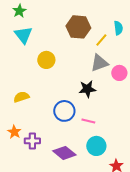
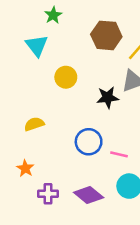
green star: (19, 11) -> (53, 15), moved
black star: (87, 89) -> (108, 97), moved
purple cross: (32, 141) -> (48, 194), moved

